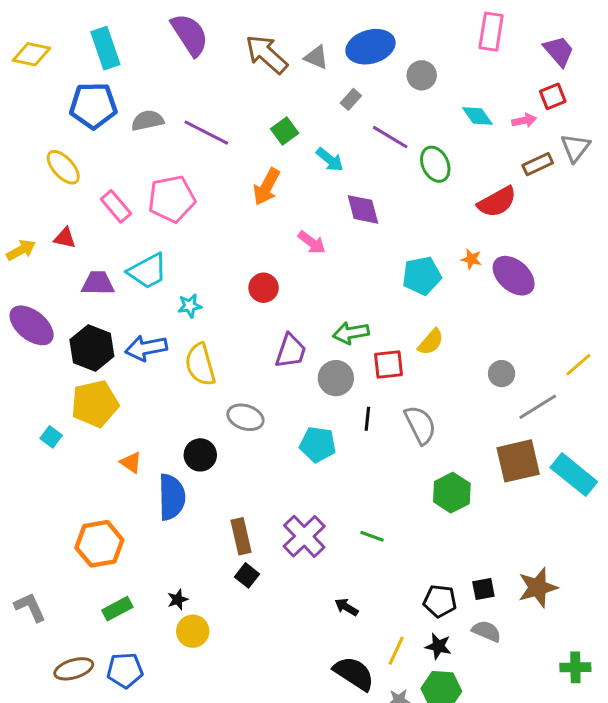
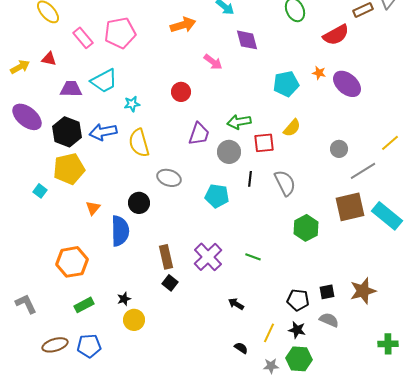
orange arrow: (267, 187) -> (183, 25), turned -135
orange triangle: (131, 462) -> (93, 208), turned 35
black semicircle: (354, 673) -> (241, 348), size x0.5

